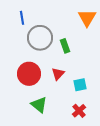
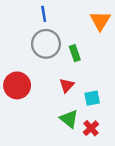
blue line: (22, 18) -> (44, 14), moved
red circle: (29, 74) -> (17, 85), moved
green triangle: (39, 105) -> (69, 119), moved

